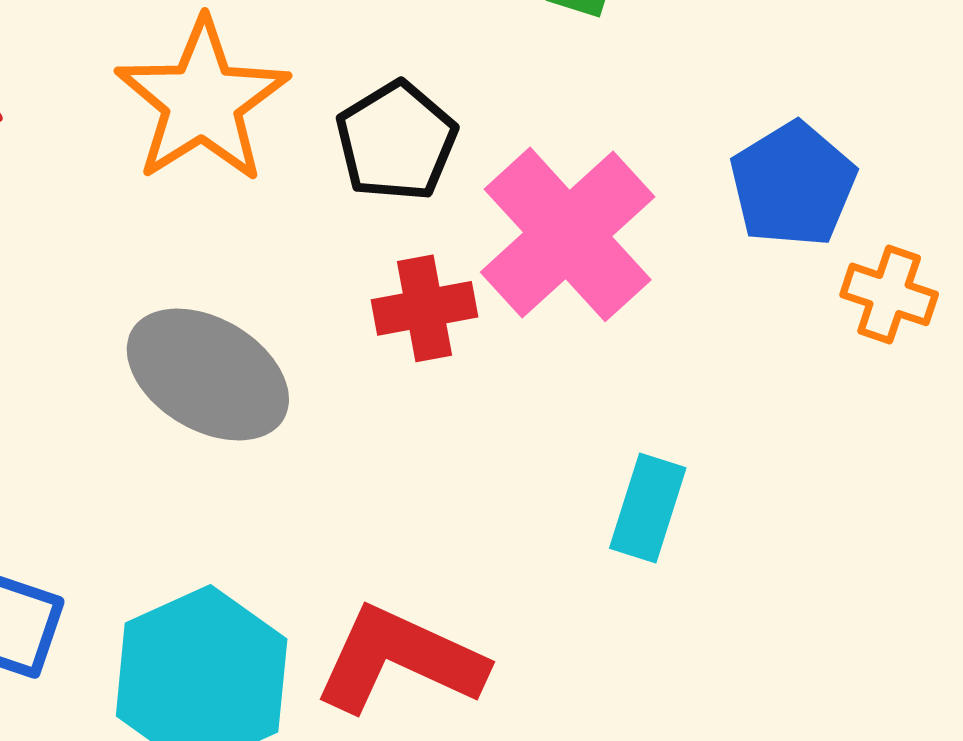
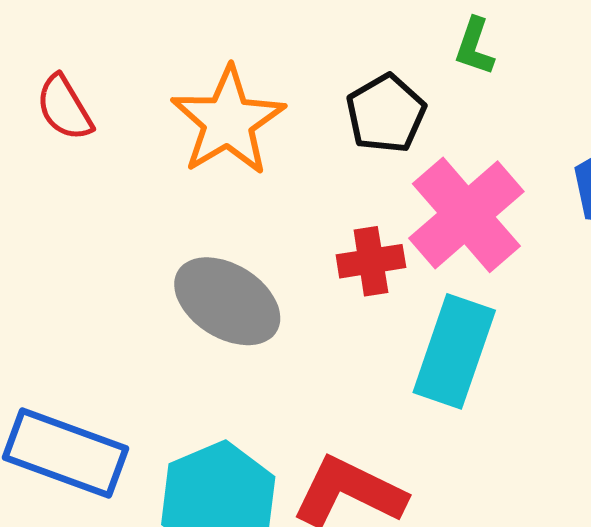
black pentagon: (396, 141) -> (386, 114), moved
cyan rectangle: (648, 508) -> (454, 351), moved, size x1.6

